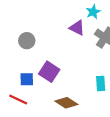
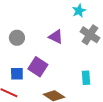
purple triangle: (77, 28) -> (56, 37), moved

